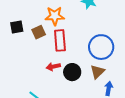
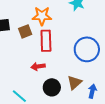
black circle: (72, 72) -> (52, 87), moved
brown triangle: (97, 72) -> (74, 83), moved

